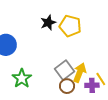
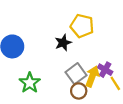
black star: (48, 23) -> (63, 43), moved
purple cross: (92, 85) -> (105, 70), moved, turned 32

